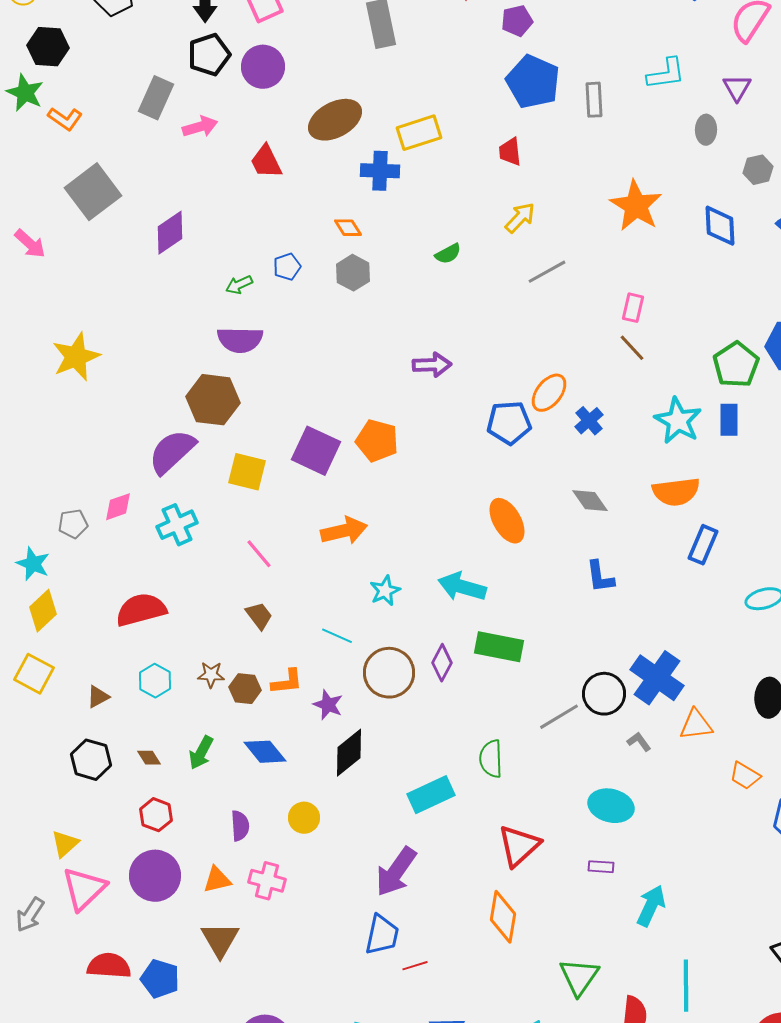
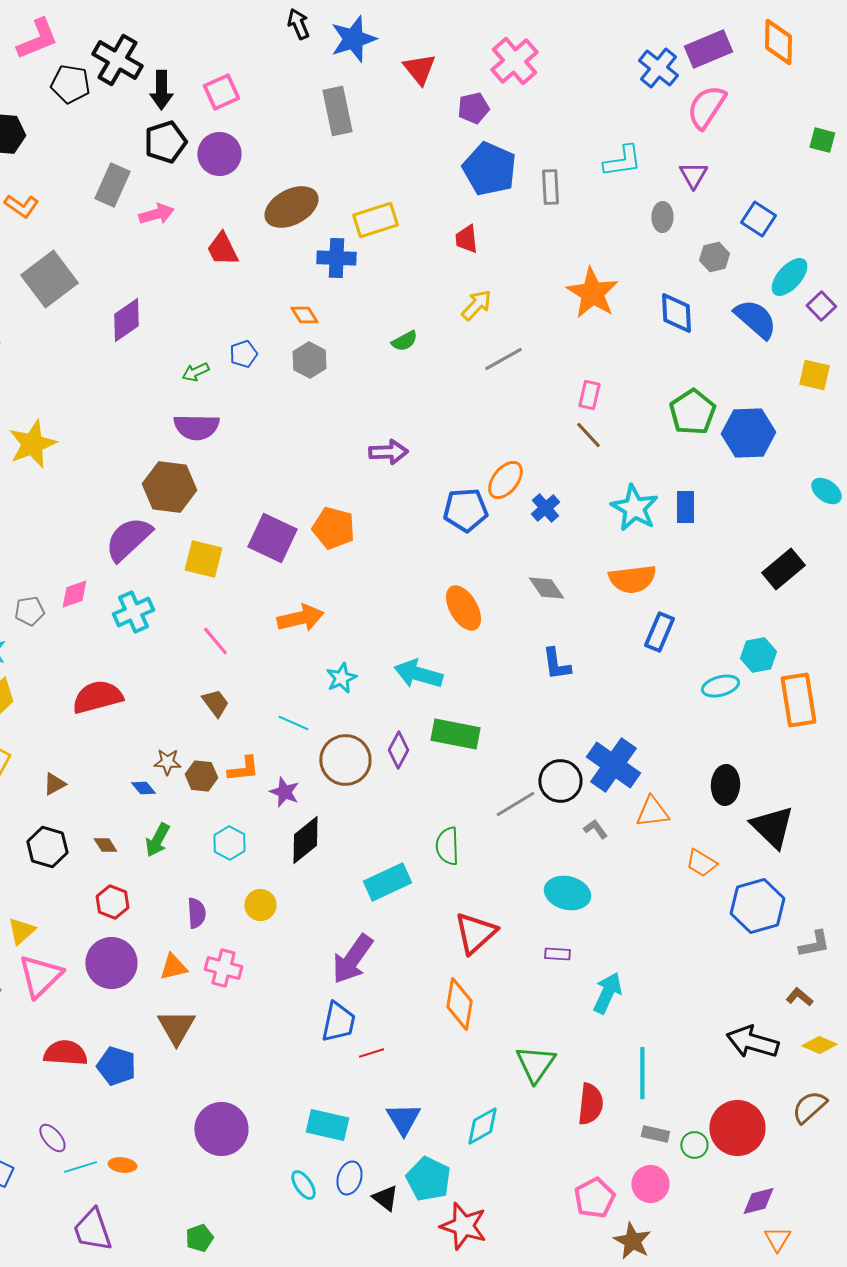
green pentagon: (736, 365) -> (692, 412), moved
cyan hexagon: (155, 681) -> (229, 843), moved
blue diamond: (265, 752) -> (143, 788), moved, size x0.6

